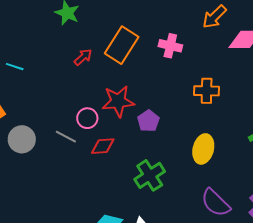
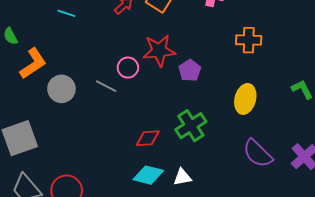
cyan line: (15, 67) -> (66, 13), moved
red diamond: (103, 146) -> (148, 138), moved

